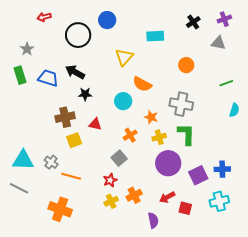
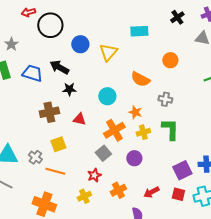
blue circle: (107, 20) -> (80, 44), moved
black circle: (78, 35) -> (50, 25), moved
orange semicircle: (142, 84) -> (140, 79), moved
gray cross: (181, 104) -> (165, 99), size x0.6
orange cross: (130, 135) -> (114, 130), size x1.5
yellow square: (74, 140) -> (58, 144), moved
purple circle: (168, 163) -> (134, 158), moved, size x0.6
yellow cross: (111, 201) -> (84, 196), moved
red square: (185, 208) -> (178, 194), moved

